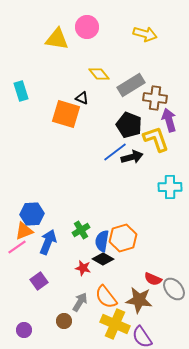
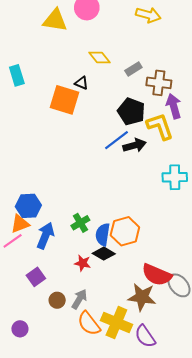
gray rectangle: (131, 85) -> (133, 69), size x0.6
red semicircle: (153, 279) -> (157, 275), size x1.6
orange semicircle: (106, 297) -> (89, 324), moved
brown circle: (64, 321) -> (57, 300), moved

